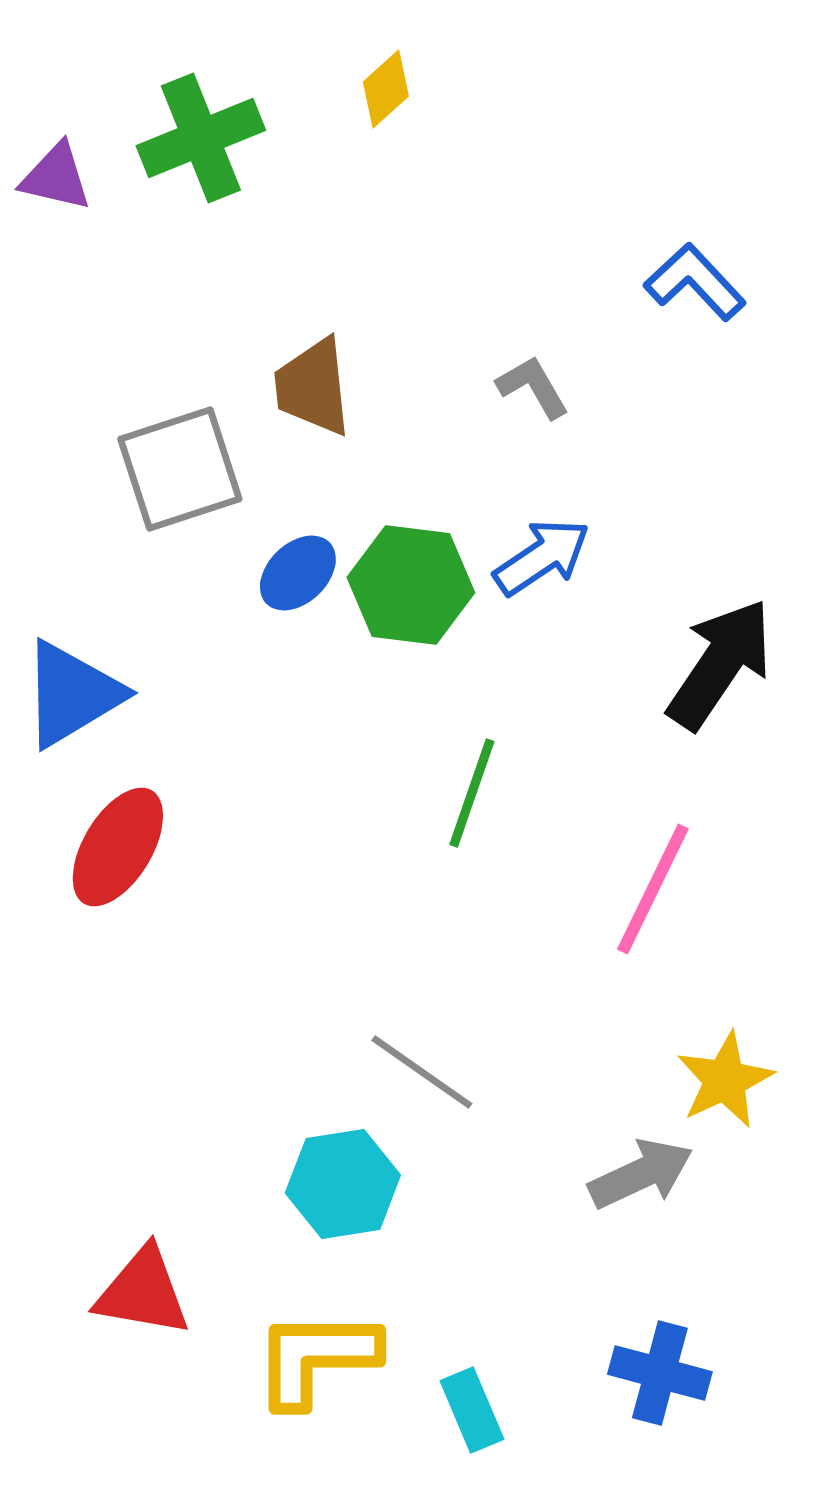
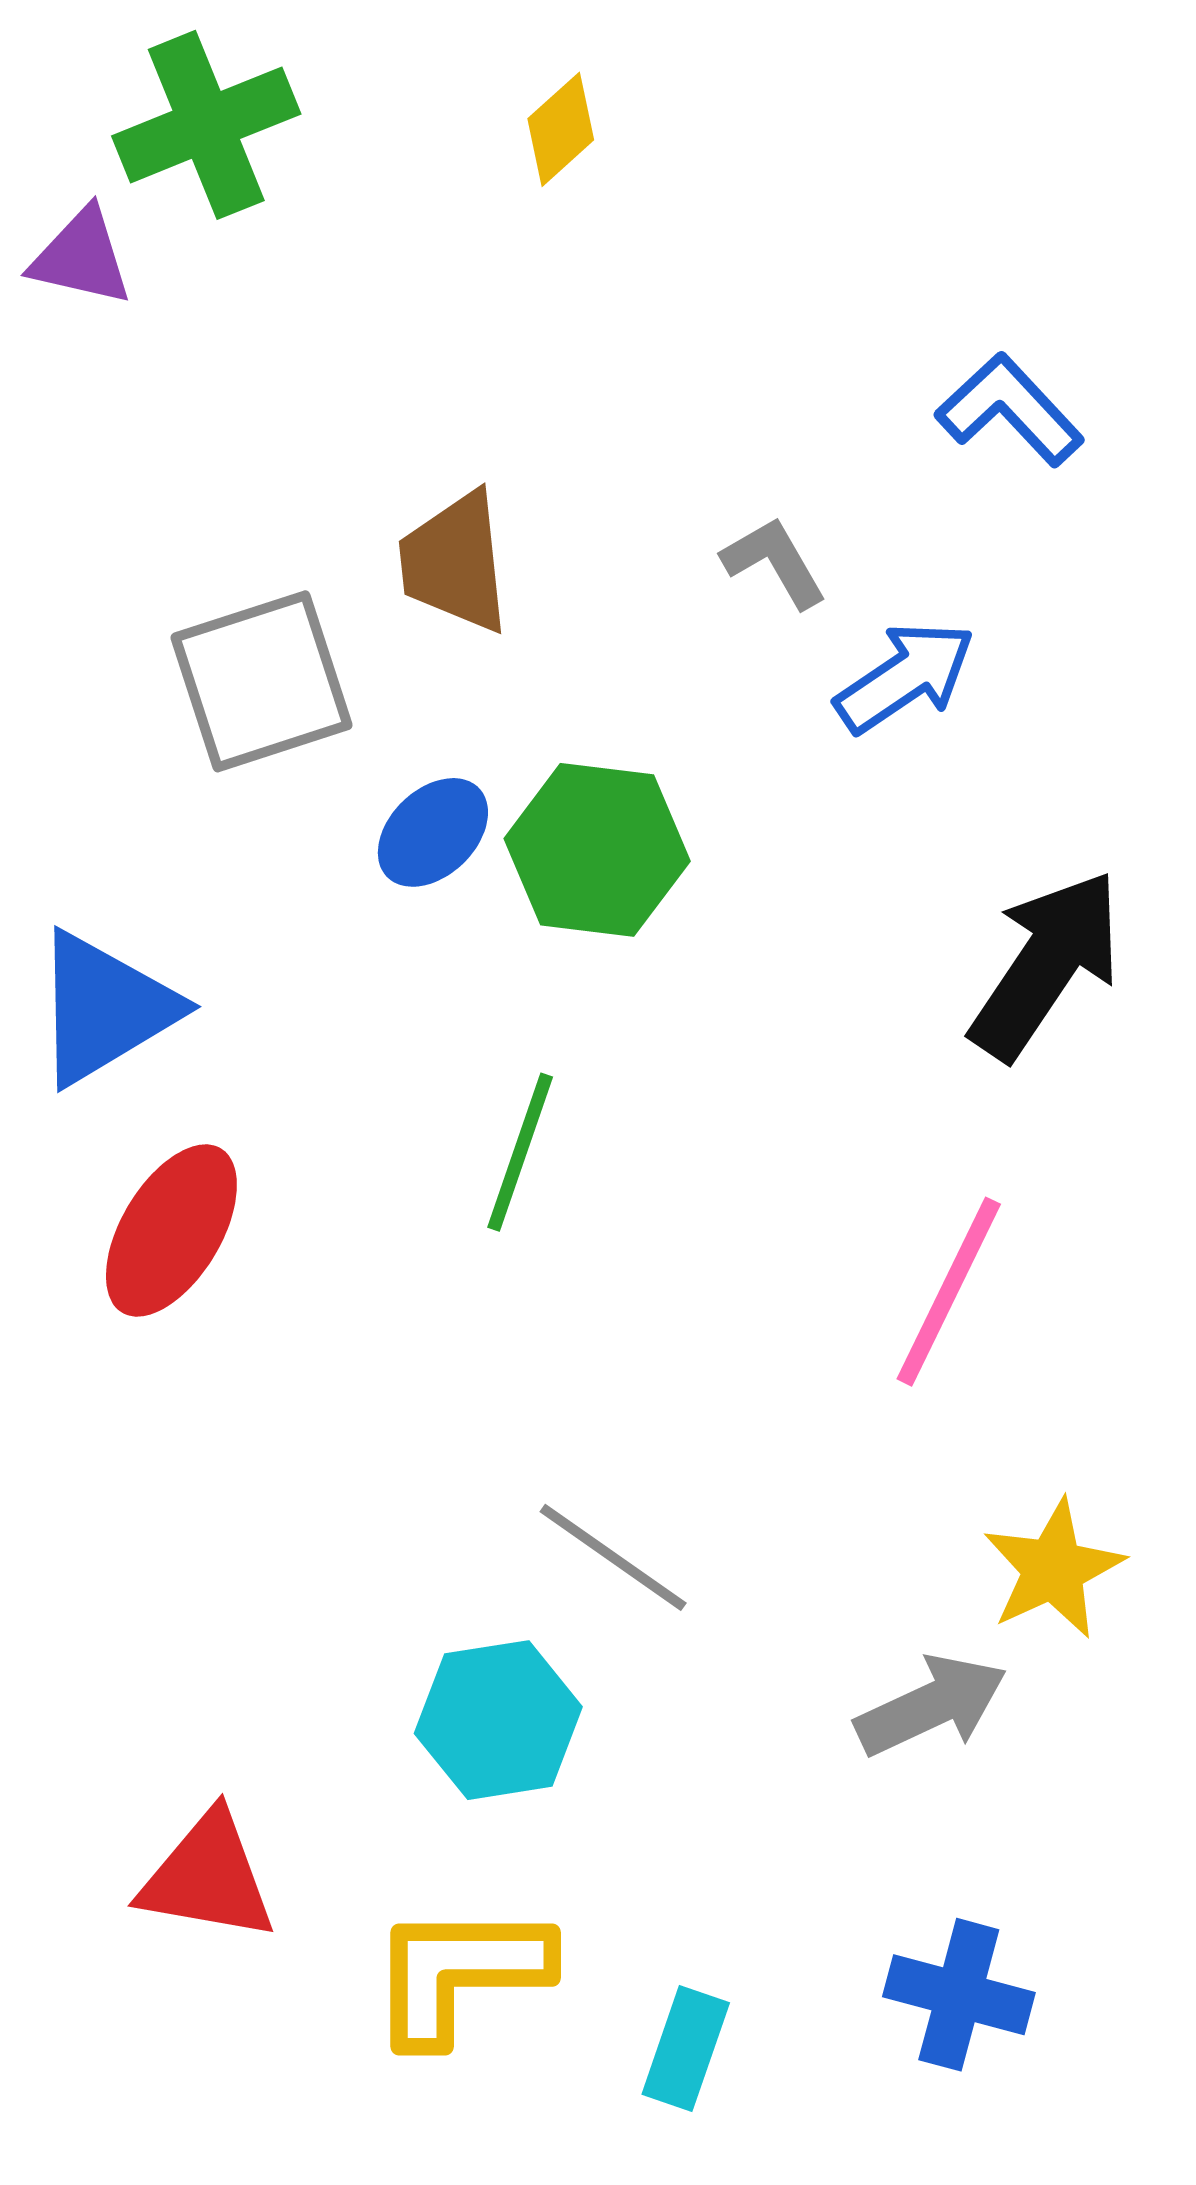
green cross: (201, 138) -> (206, 125), moved
blue arrow: (542, 557) -> (905, 677), moved
green line: (472, 793) -> (520, 1152), moved
cyan rectangle: (472, 1410) -> (686, 2048), turned 42

